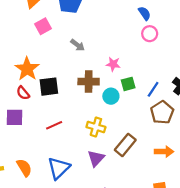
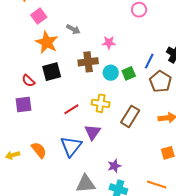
orange star: (27, 69) -> (47, 42), moved
green square: (128, 84) -> (129, 73), moved
red line: (54, 125) -> (71, 109), moved
purple triangle: (96, 158) -> (93, 132), moved

